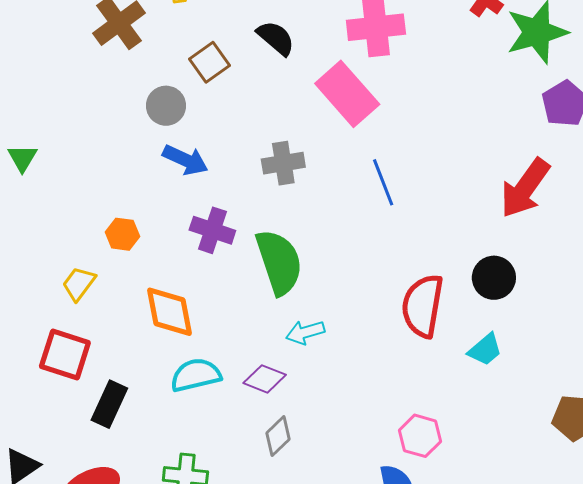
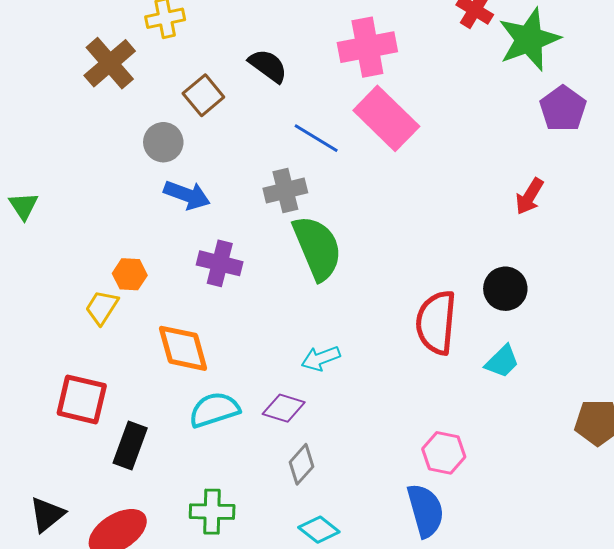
pink rectangle: (347, 94) -> (386, 118), moved
blue line: (383, 182) -> (316, 138), moved, turned -33
red arrow: (525, 188) -> (529, 196), size x0.6
green semicircle: (279, 262) -> (317, 248), moved
yellow trapezoid: (79, 284) -> (102, 307), moved

